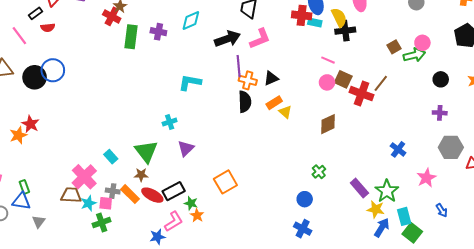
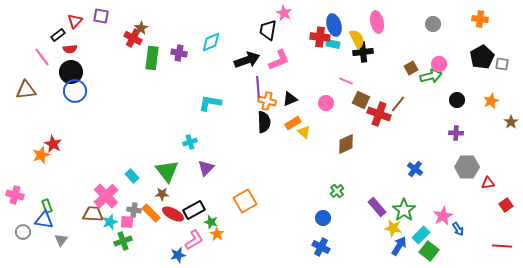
black circle: (35, 77) -> (71, 72), moved
pink circle: (327, 82) -> (326, 103), moved
pink star: (426, 178) -> (443, 216), moved
cyan rectangle: (404, 216) -> (421, 235), turned 60

